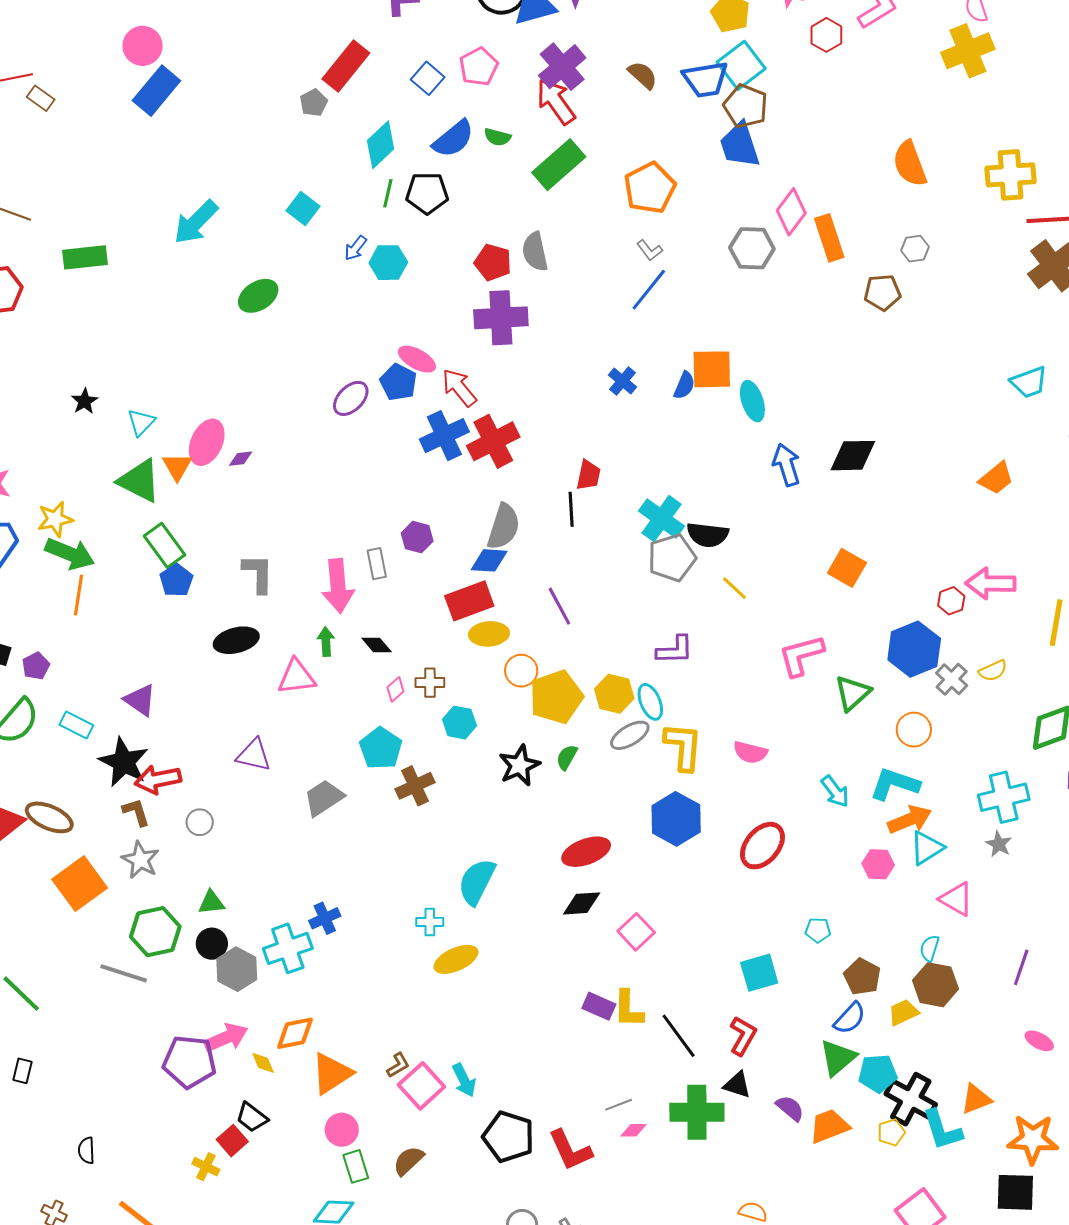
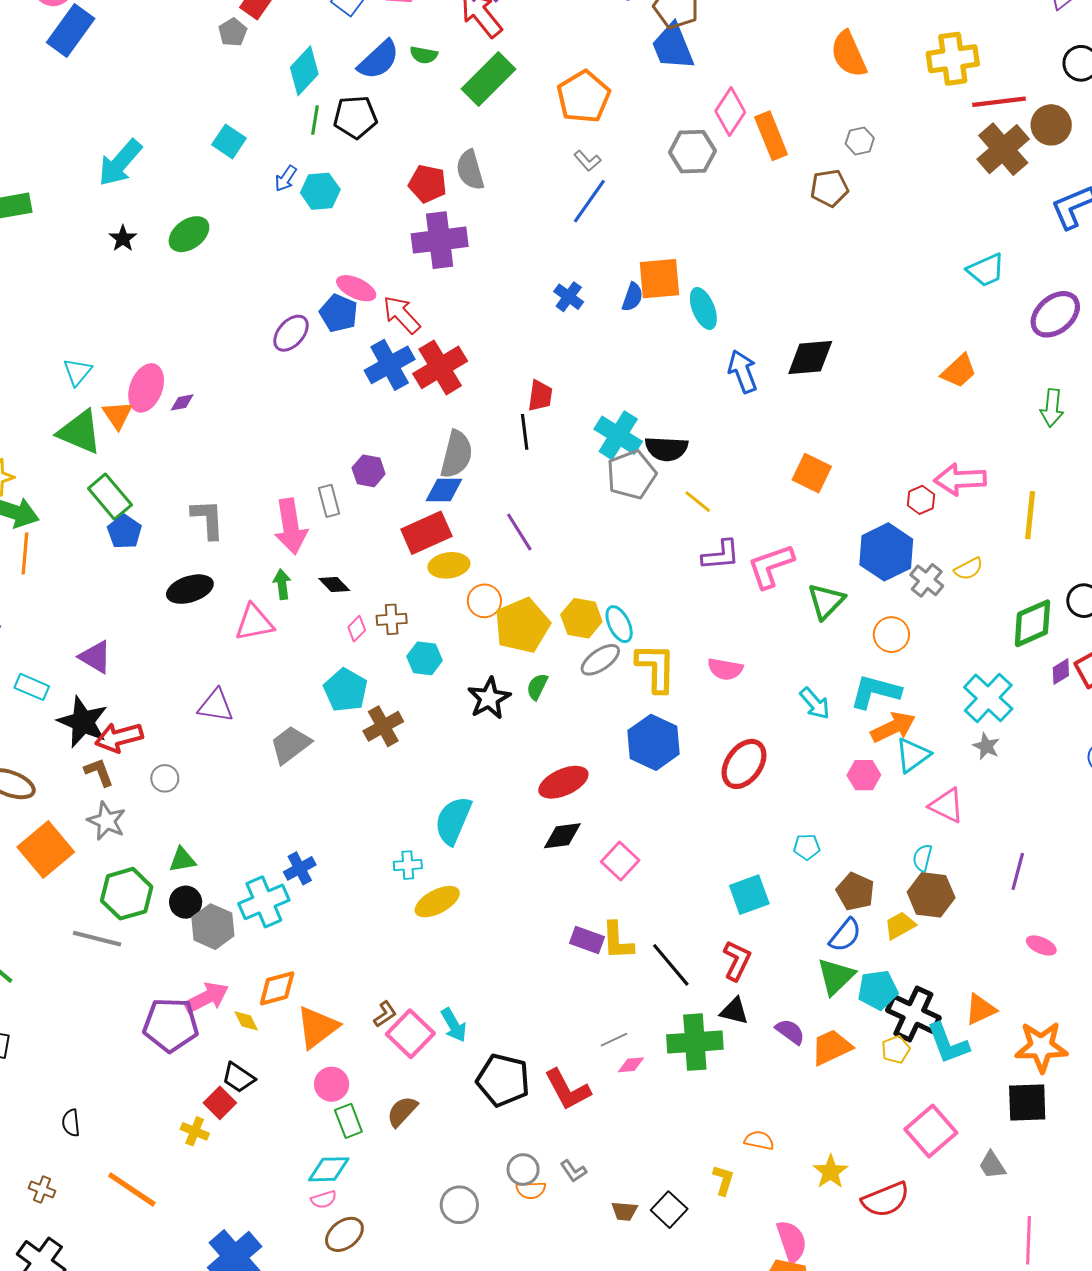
black star: (85, 401) -> (123, 239), moved
purple L-shape: (675, 650) -> (721, 555), moved
cyan cross: (1004, 797) -> (988, 698), turned -30

